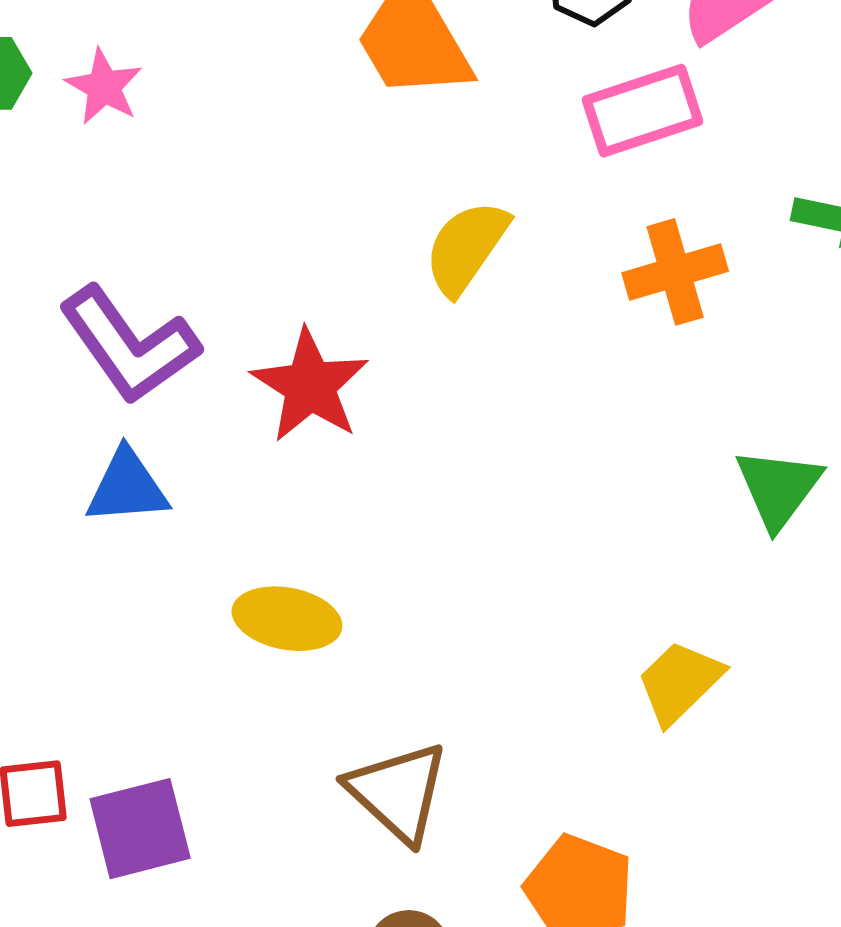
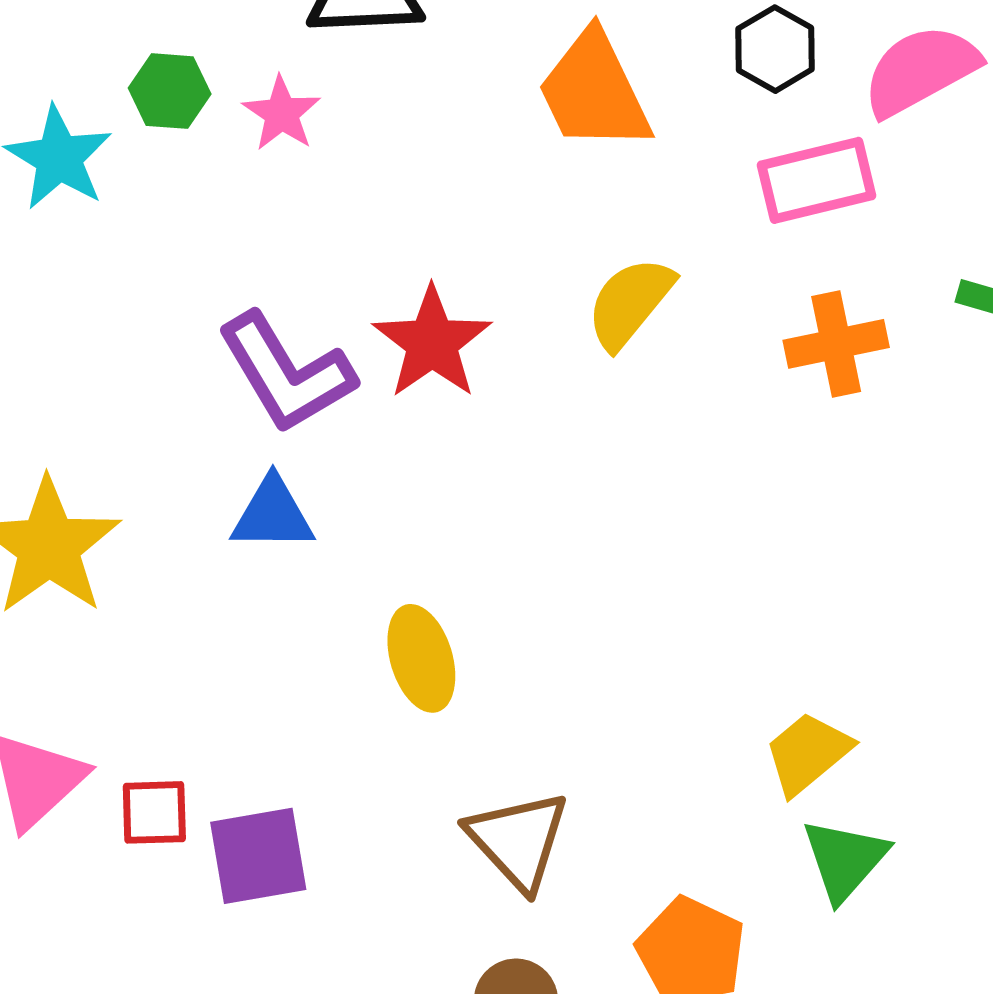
red star: (310, 386) -> (432, 343), moved
green triangle: (778, 488) -> (845, 860), moved
yellow ellipse: (287, 619) -> (421, 658), turned 58

